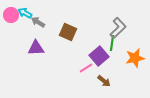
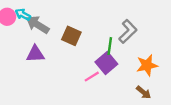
gray arrow: (38, 22) -> (38, 25), size x1.5
green line: (112, 43) -> (110, 46), moved
brown arrow: (104, 81) -> (144, 92), moved

